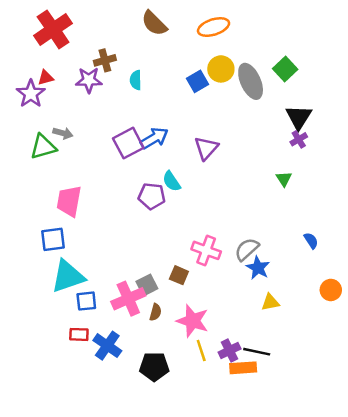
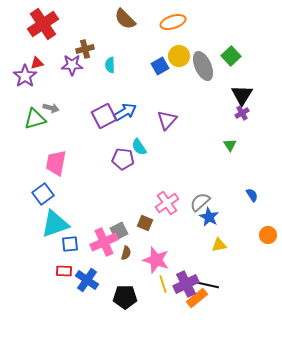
blue square: (53, 239) -> (43, 194), turned -30
pink cross: (206, 250) -> (167, 203), turned 35
purple cross: (230, 350) -> (186, 284), size x1.4
orange rectangle: (243, 368) -> (197, 298), turned -35

